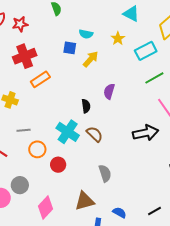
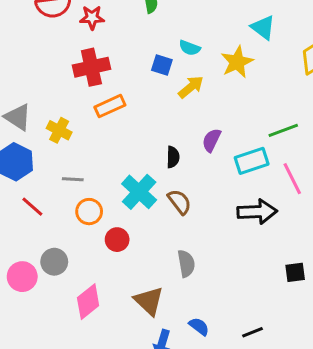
yellow star: (118, 38) -> (237, 62), size x1.5
cyan rectangle: (146, 51) -> (252, 161), moved
brown triangle: (85, 201) -> (149, 301), turned 50

